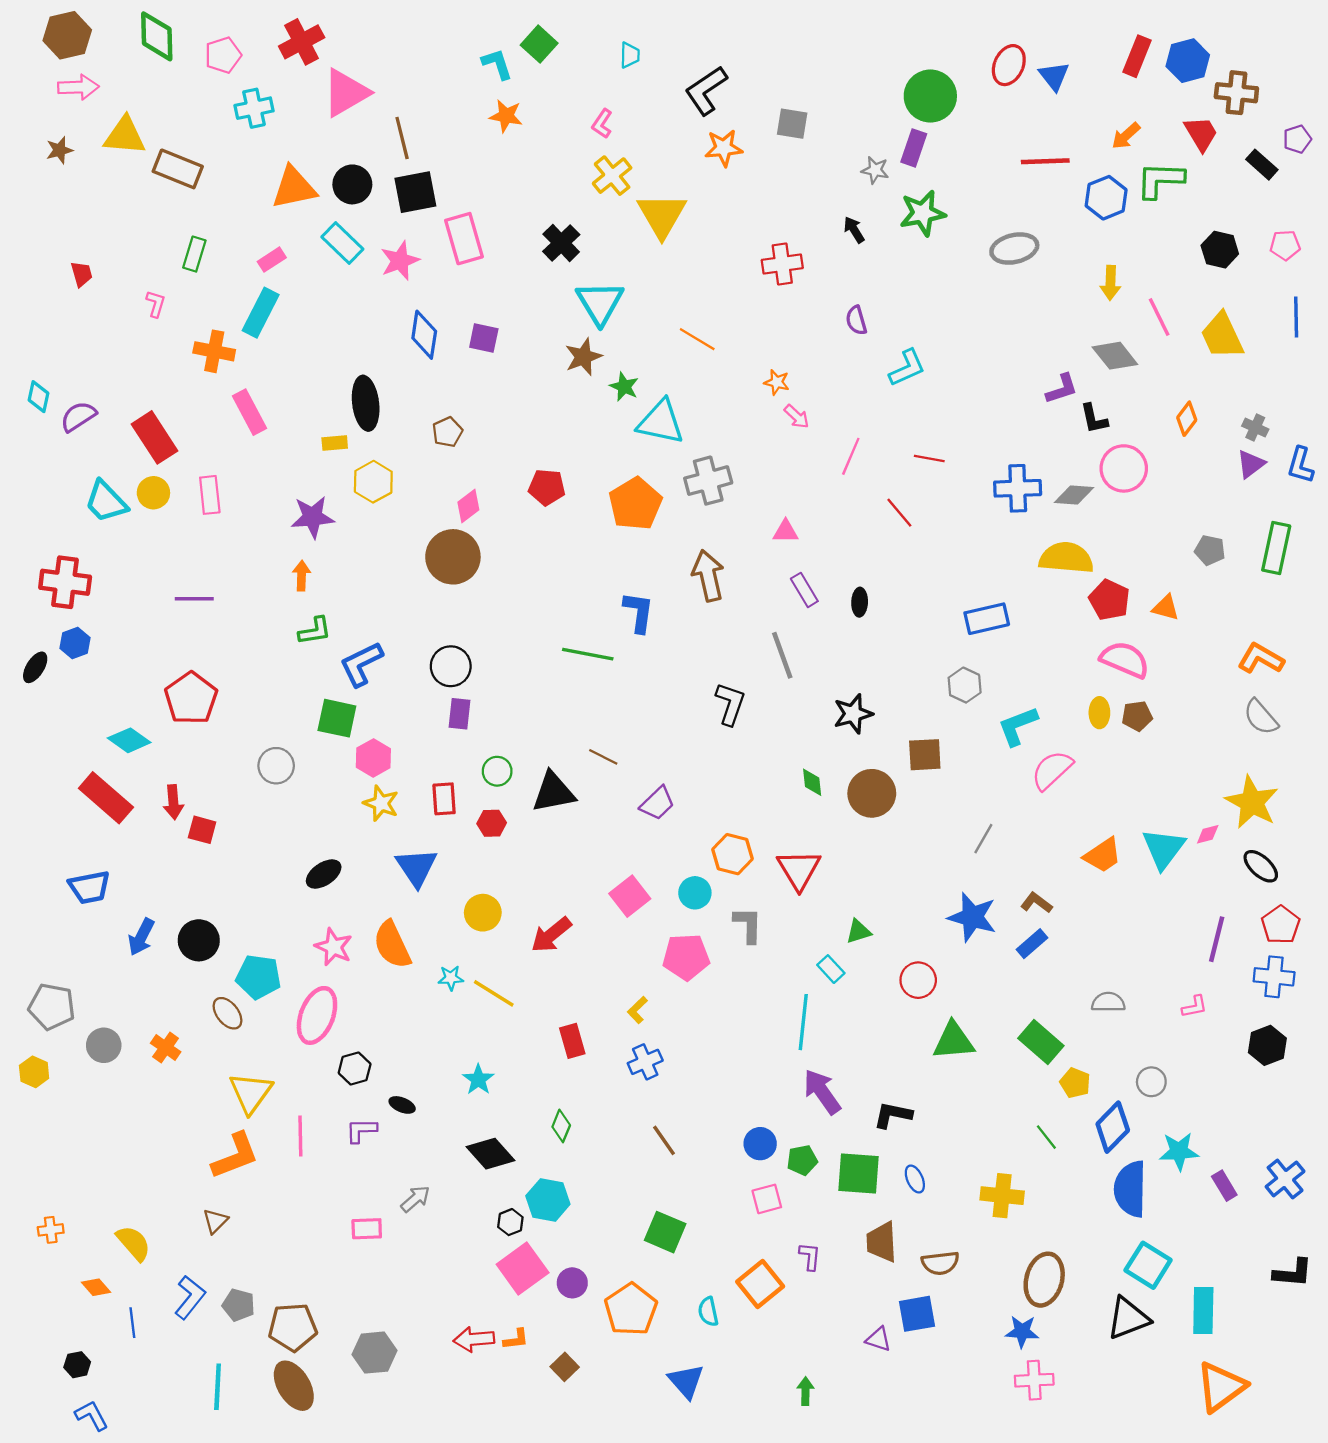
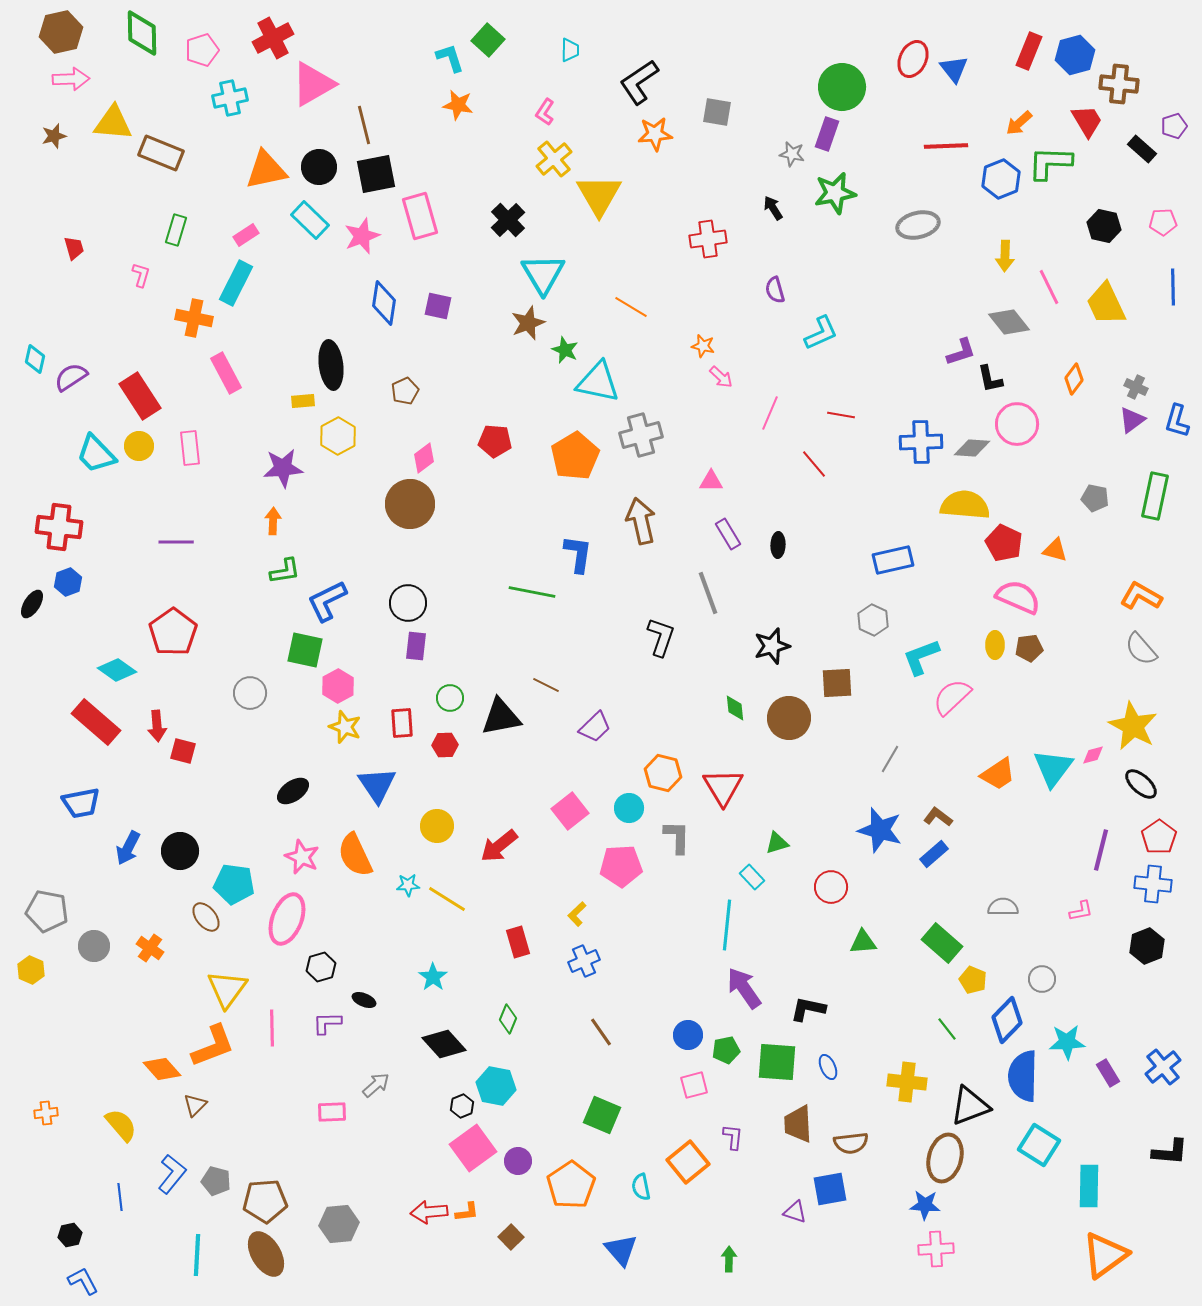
green triangle: (954, 1041) -> (863, 942), size x0.7
orange diamond: (96, 1287) -> (162, 1069), moved, size x1.4
black triangle: (1128, 1318) -> (970, 1106), moved

